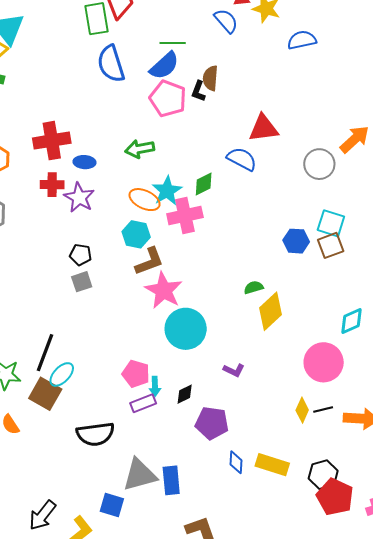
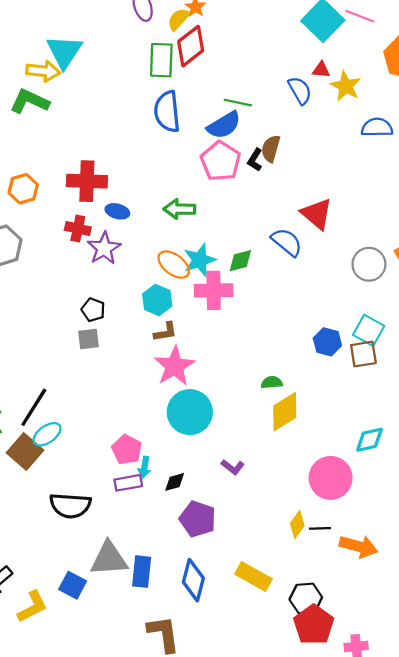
red triangle: (263, 128) -> (317, 214), turned 36
brown L-shape: (149, 261) -> (165, 332), size x0.7
blue diamond: (236, 462) -> (193, 580), moved, size x1.6

